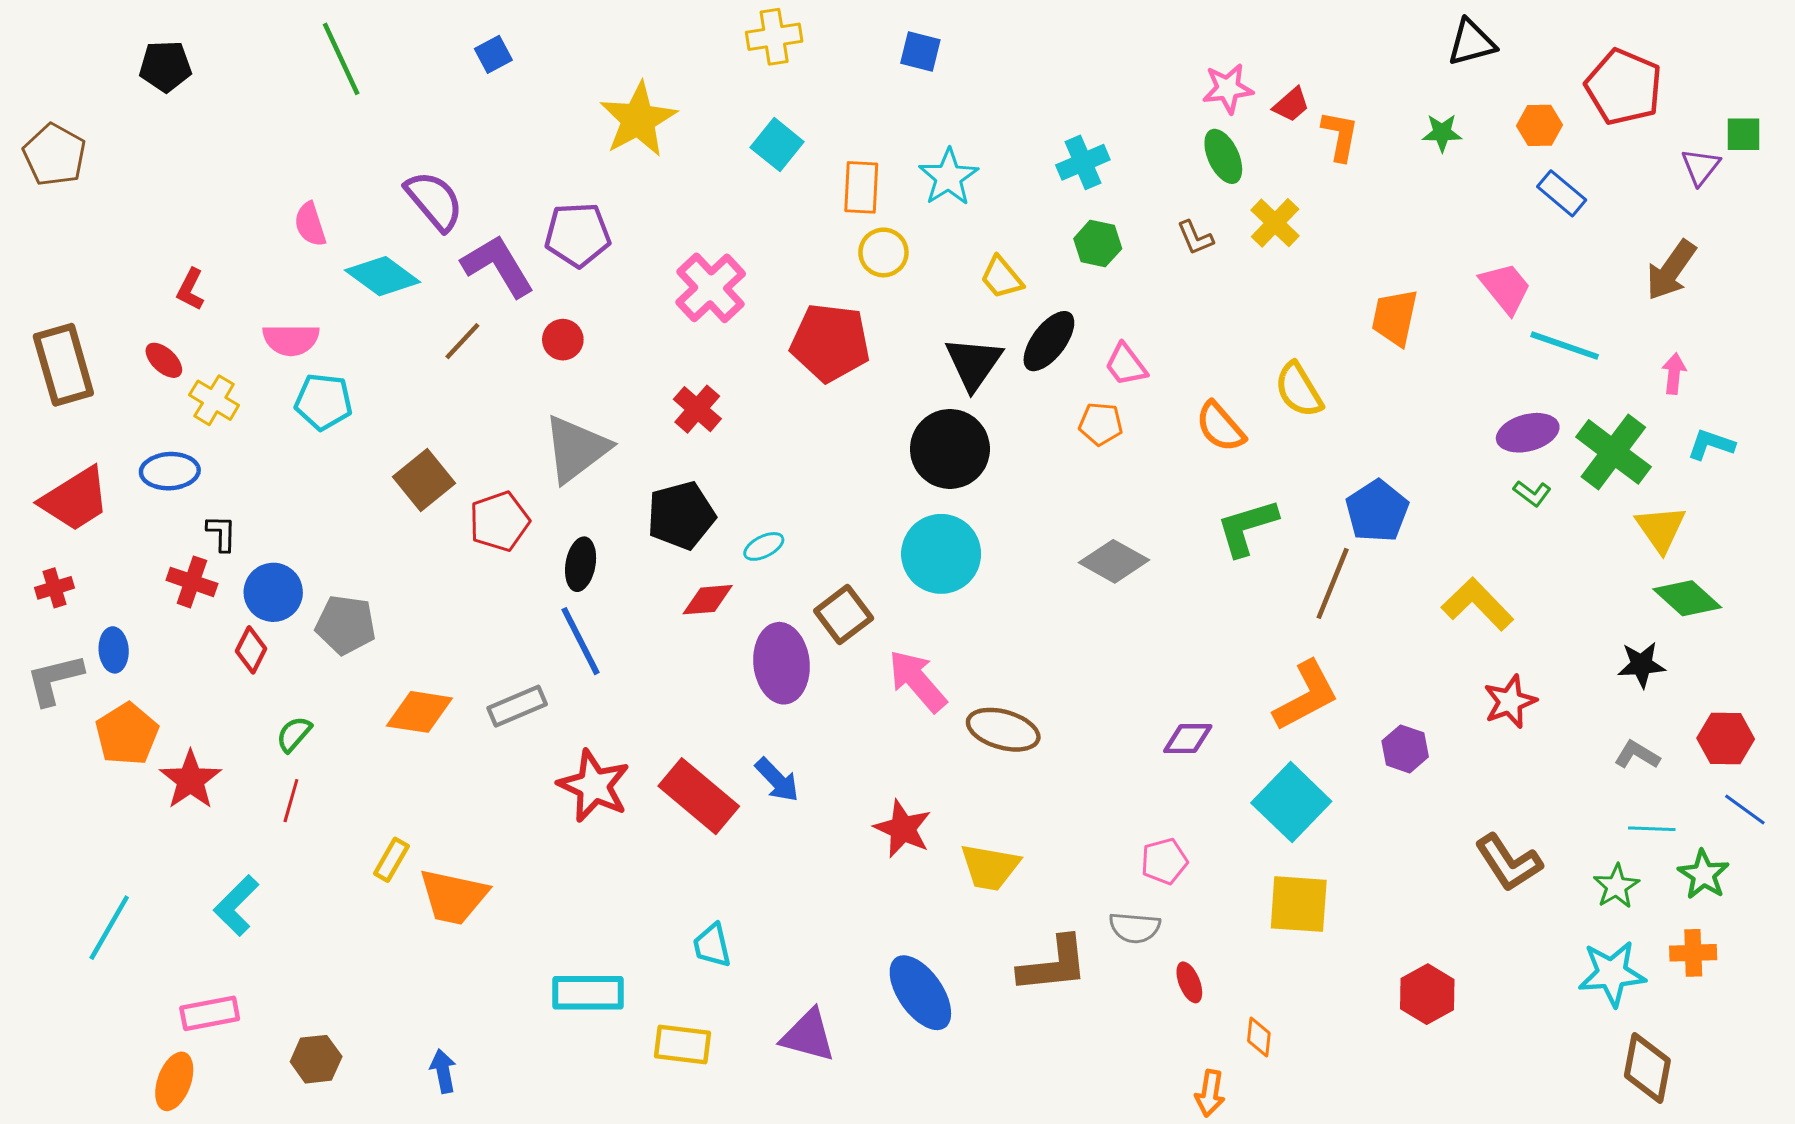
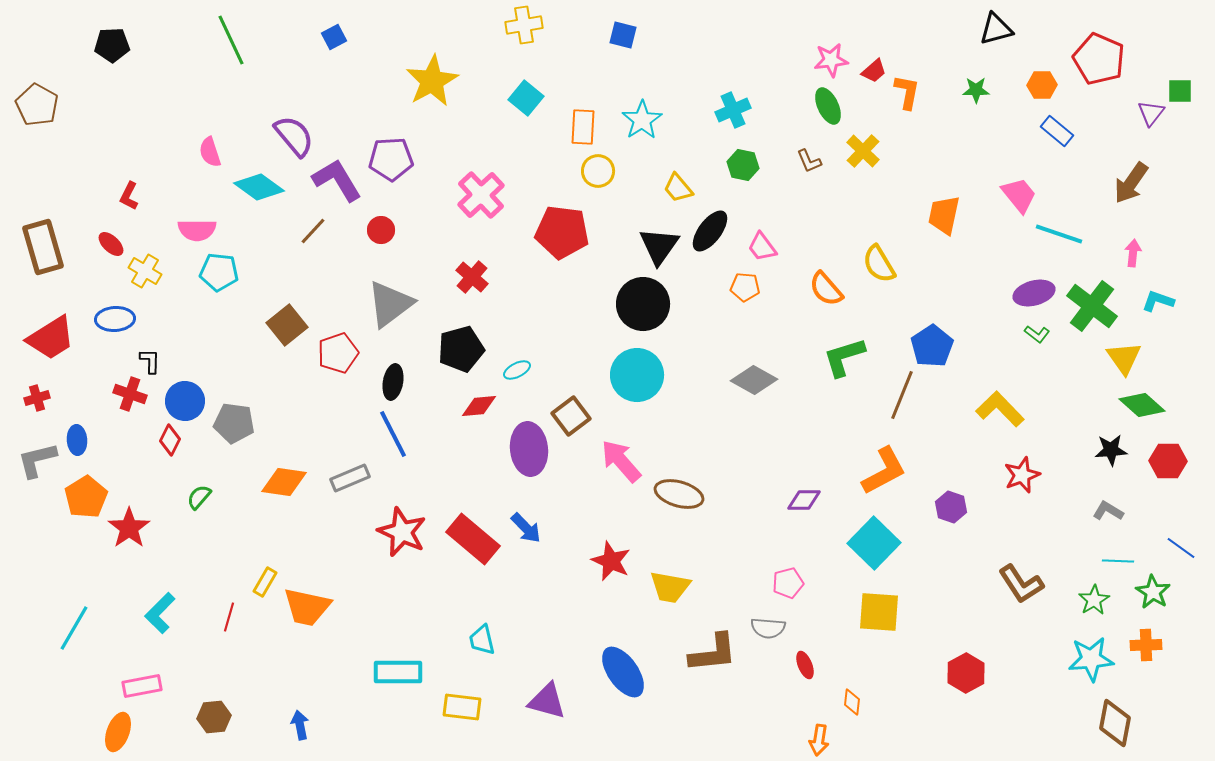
red hexagon: (1726, 739) -> (1168, 461), moved
red line: (291, 801) -> (229, 617), moved

